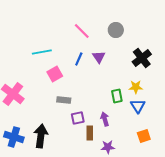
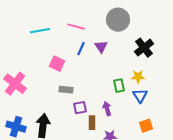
gray circle: (116, 30) -> (118, 20), size x1.5
pink line: (82, 31) -> (76, 27), moved, turned -30
cyan line: (42, 52) -> (40, 31), moved
pink square: (55, 74) -> (57, 64), turned -35

